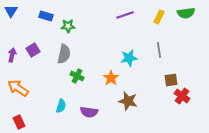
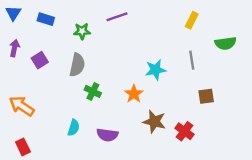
green semicircle: (186, 13) -> (225, 43), moved
purple line: (125, 15) -> (117, 17), moved
blue rectangle: (46, 16) -> (46, 19), moved
purple arrow: (12, 55) -> (14, 48), moved
red cross: (182, 96) -> (184, 131), moved

